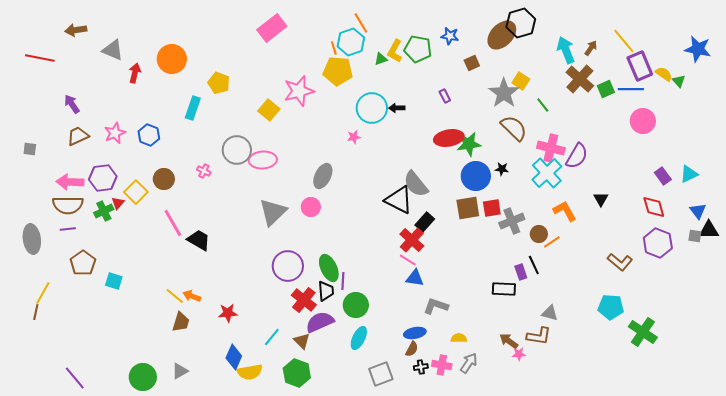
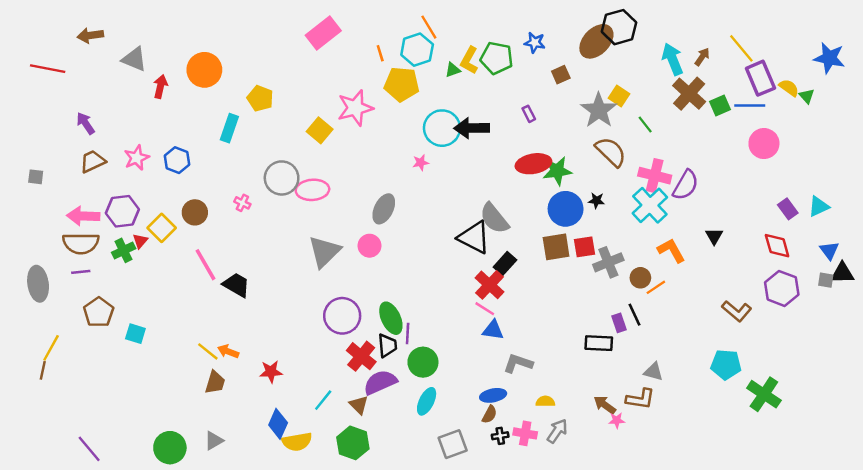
orange line: (334, 48) -> (380, 53), moved
black arrow: (397, 108) -> (472, 128), size x1.8

